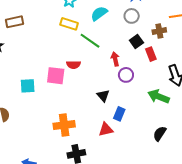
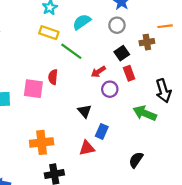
red rectangle: (151, 54) -> (129, 73), moved
red arrow: (115, 59) -> (98, 72), turned -112
red semicircle: (74, 65) -> (53, 77), turned 96
black semicircle: (160, 134) -> (136, 160), moved

